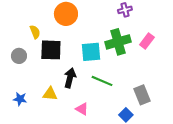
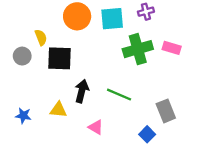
pink rectangle: (147, 41) -> (172, 48), turned 70
cyan square: (91, 52) -> (112, 19), moved
gray circle: (19, 56) -> (22, 56), moved

